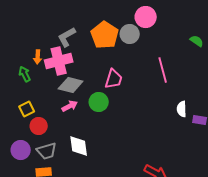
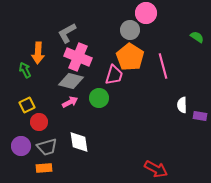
orange pentagon: (105, 35) -> (130, 57), moved
orange arrow: (38, 57) -> (38, 53), size x1.5
pink cross: (59, 61) -> (78, 57), moved, turned 36

